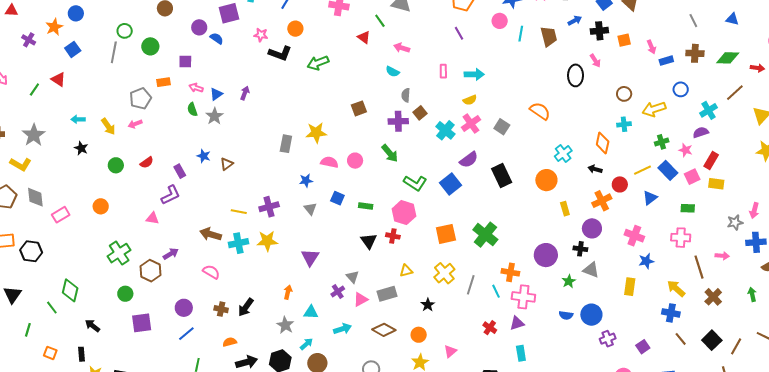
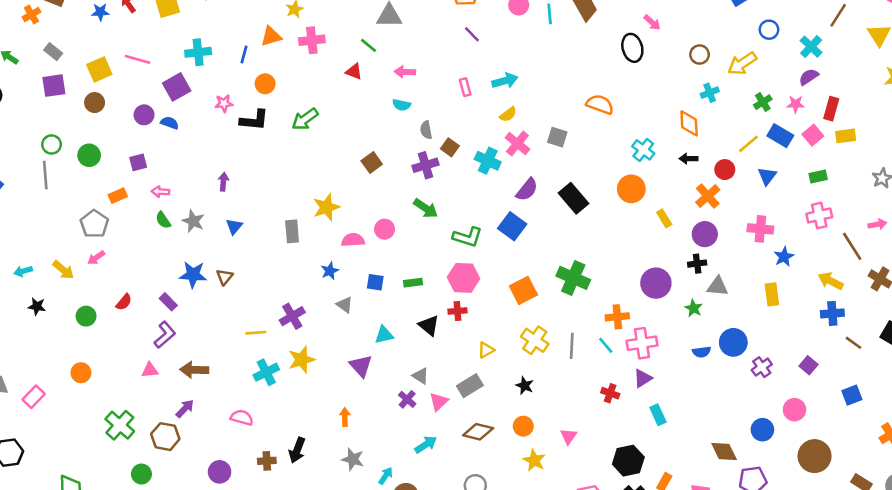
blue triangle: (216, 94) -> (234, 226), moved
blue star: (204, 156) -> (193, 275), size x1.5
brown arrow: (211, 234) -> (194, 370), moved
cyan triangle: (311, 312) -> (384, 335), moved

